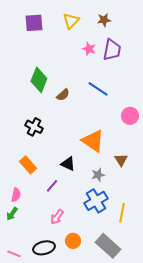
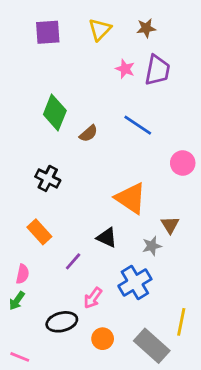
black triangle: (68, 164) -> (107, 238), moved
gray star: (98, 175) -> (152, 246), moved
yellow line: (122, 213) -> (181, 322), moved
pink arrow: (57, 217) -> (93, 298), moved
black ellipse: (44, 248) -> (62, 322), moved

